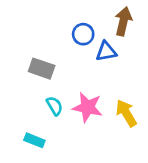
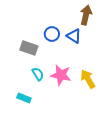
blue circle: (83, 34) -> (52, 34), moved
blue triangle: (106, 51) -> (74, 36), turned 42

